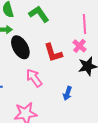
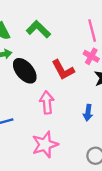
pink arrow: (34, 78) -> (47, 102), turned 42

